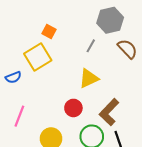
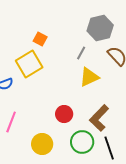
yellow triangle: (89, 78) -> (89, 77), moved

